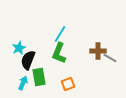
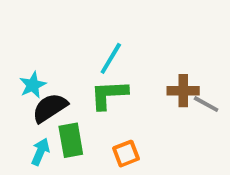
green L-shape: (59, 53) -> (109, 95), turned 65
black semicircle: (28, 60) -> (50, 108), turned 36

